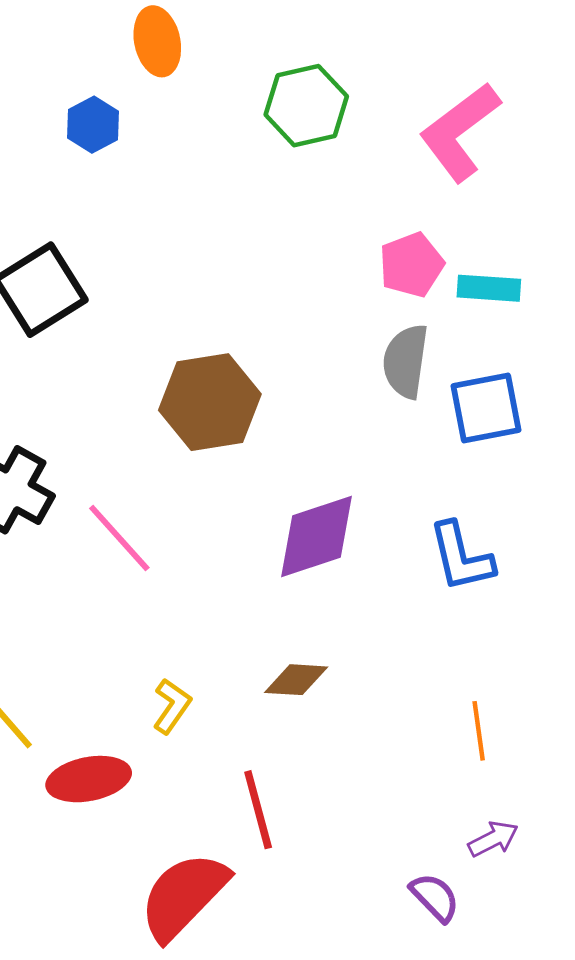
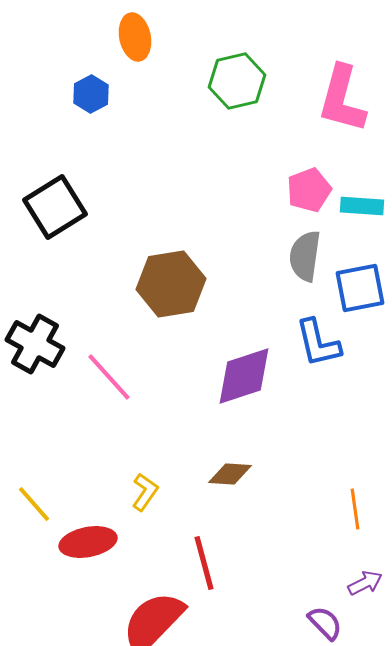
pink L-shape: (460, 132) -> (342, 99), turned -38
blue L-shape: (461, 557) -> (318, 343), moved

